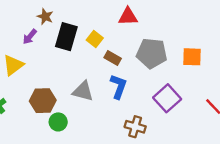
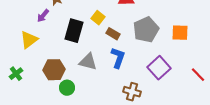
black rectangle: (66, 37) -> (74, 31), moved
gray pentagon: (152, 53) -> (146, 30), turned -30

